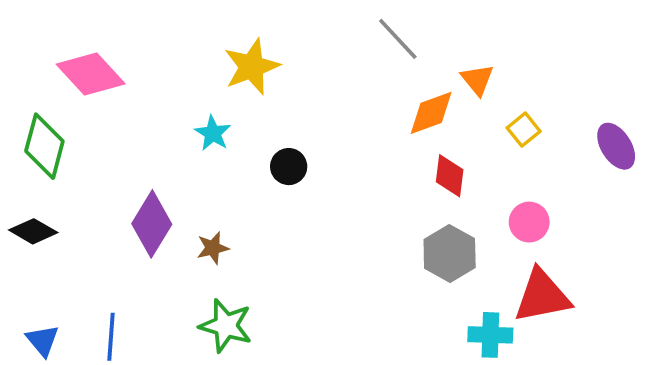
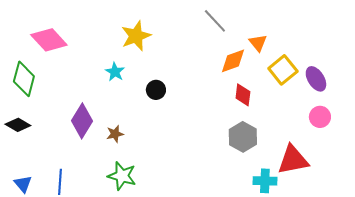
yellow square: (524, 130) -> (283, 70), size x1.6
purple ellipse: (616, 146) -> (316, 79), moved
pink circle: (529, 222) -> (320, 117), moved

